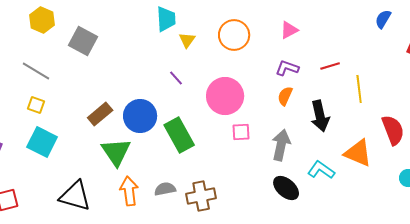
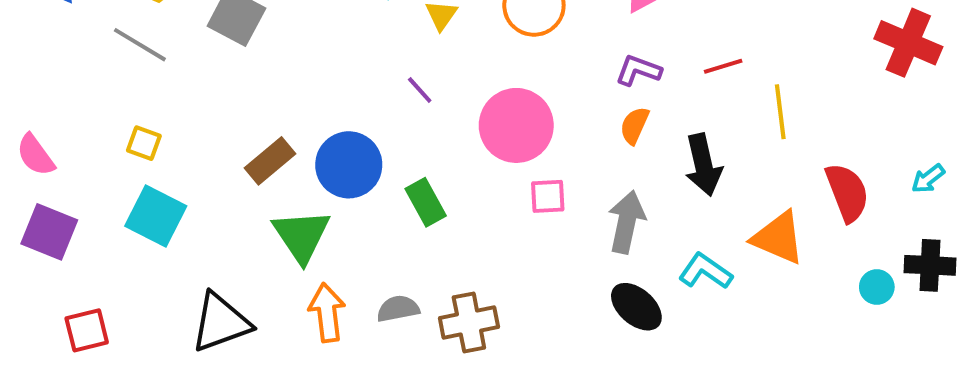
gray line: (36, 71) -> (140, 45), moved
green rectangle: (179, 135) -> (426, 202), size x0.7
black triangle: (75, 196) -> (221, 322), turned -36

